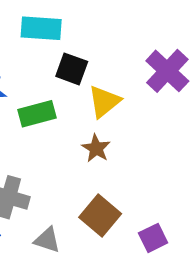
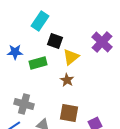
cyan rectangle: (41, 28) -> (40, 21), turned -60
brown square: (100, 216) -> (69, 113), turned -30

